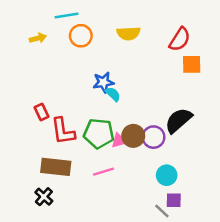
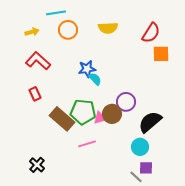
black semicircle: (179, 120) -> (150, 122), moved
red L-shape: (63, 131) -> (38, 61), moved, turned 140
purple circle: (154, 137) -> (126, 102), moved
brown rectangle: (56, 167) -> (62, 119), moved, turned 35

